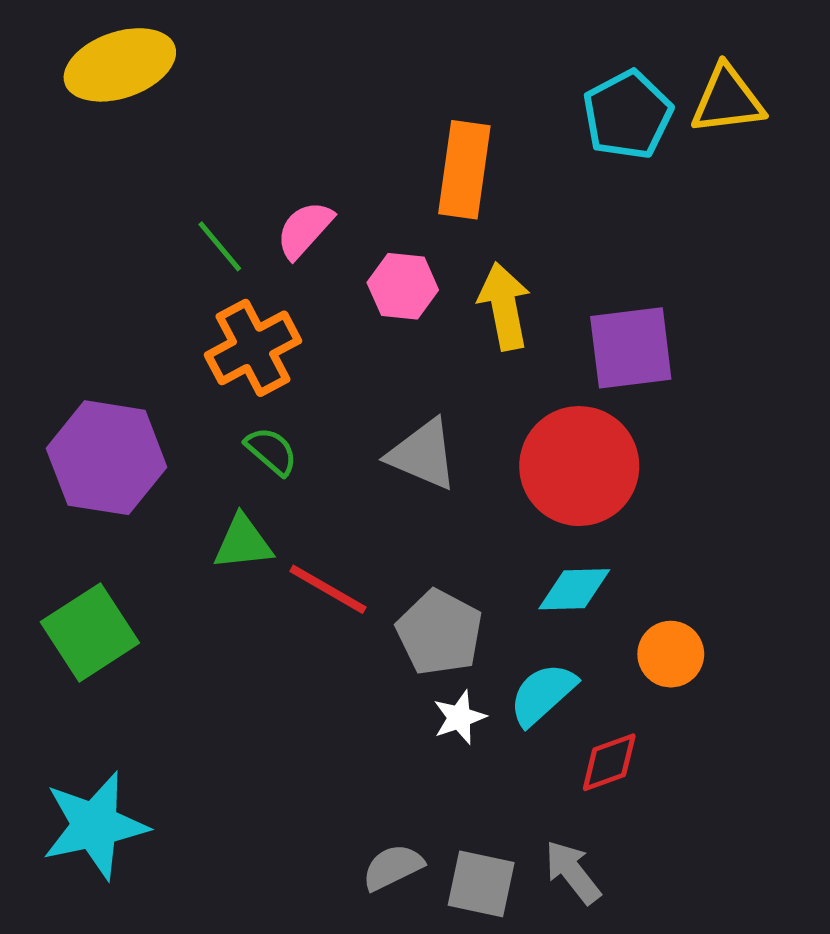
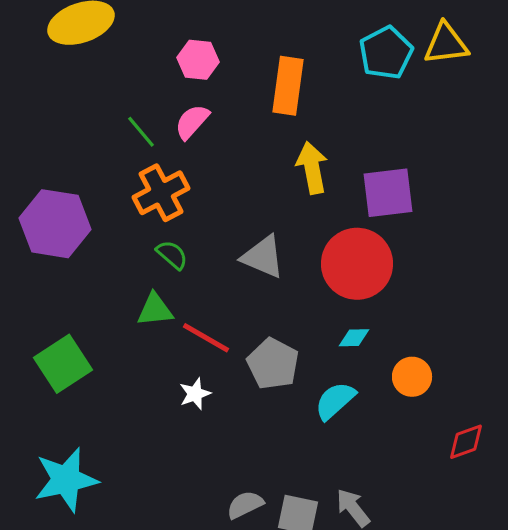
pink hexagon: (403, 286) -> (198, 60), moved
purple hexagon: (107, 458) -> (55, 224), moved
cyan diamond: (574, 589) -> (354, 338), size x0.7
white star: (459, 717) -> (195, 394), moved
red diamond: (609, 762) -> (466, 442), moved

